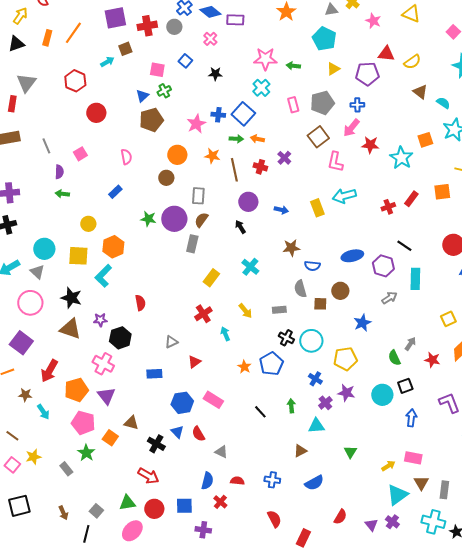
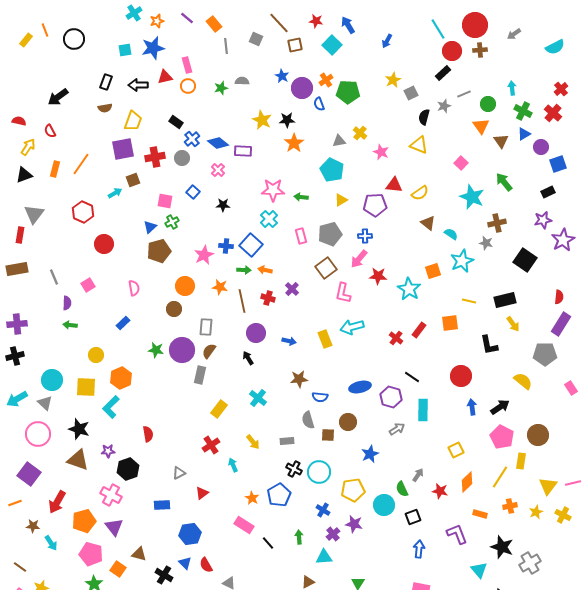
red cross: (388, 207) -> (396, 338), turned -32
cyan circle: (382, 395) -> (384, 505), moved
pink rectangle: (213, 400) -> (244, 525), moved

